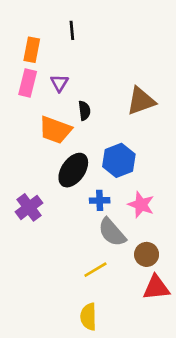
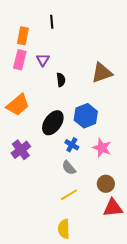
orange trapezoid: (55, 130) -> (18, 105), moved, turned -60
blue cross: (100, 200) -> (72, 145), turned 32
gray semicircle: (112, 232) -> (69, 168), moved, size x0.7

